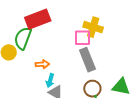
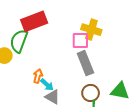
orange arrow: (42, 64) -> (38, 76), moved, turned -72
cyan arrow: (50, 81) -> (47, 85), turned -64

